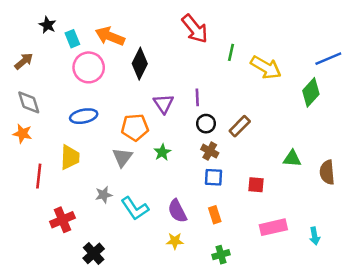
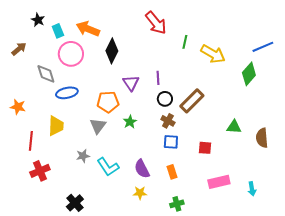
gray diamond: (29, 102) -> (46, 74), moved
brown rectangle: (240, 126) -> (192, 101), size x1.4
red cross: (62, 220) -> (40, 171), moved

